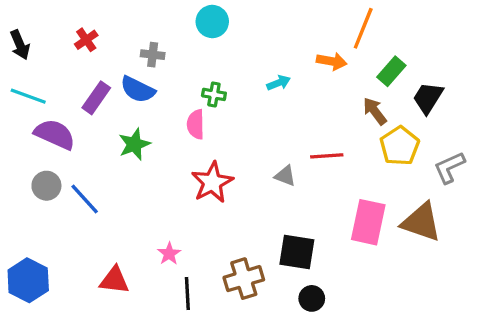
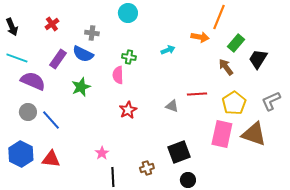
yellow pentagon: (400, 146) -> (234, 103), moved
red star: (212, 182) -> (128, 110), size x0.7
black square: (297, 252) -> (179, 152), turned -30
brown cross: (244, 279) -> (147, 168), size x0.6
blue hexagon: (28, 280) -> (21, 154), moved
red triangle: (114, 280) -> (51, 159), moved

